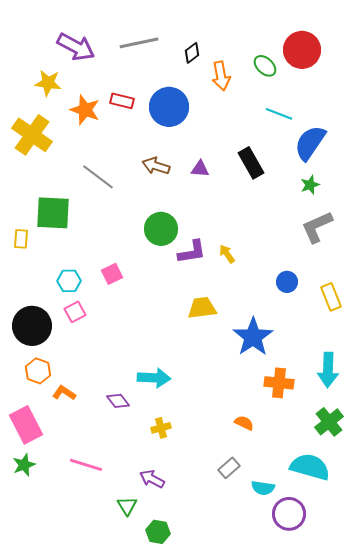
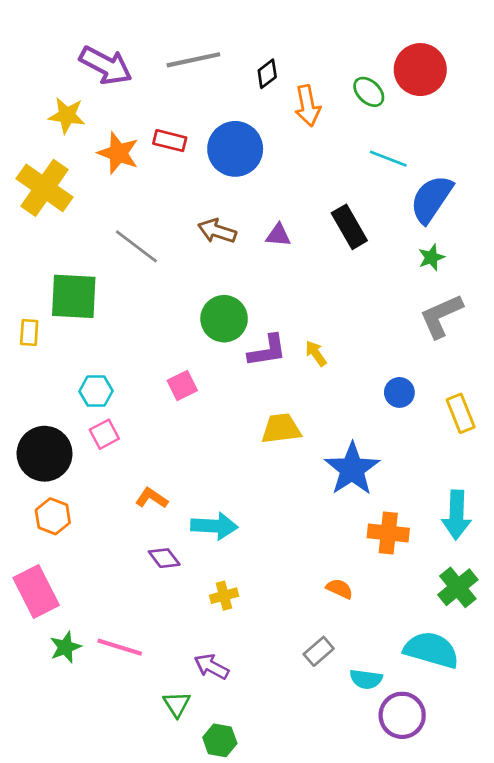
pink square: (112, 274) -> (182, 385), moved
orange L-shape: (64, 393) -> (152, 498), moved
green star: (24, 465) -> (65, 647), moved

